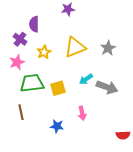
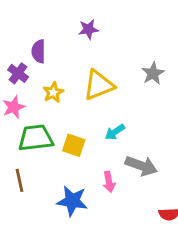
gray star: (108, 48) -> (153, 73), moved
gray arrow: (107, 87) -> (141, 166), moved
yellow square: (58, 88) -> (74, 145), turned 35
blue star: (57, 126) -> (72, 201), size x1.5

